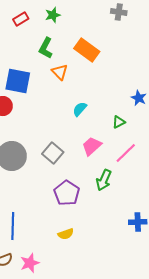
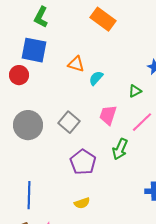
green L-shape: (46, 48) -> (41, 17), moved
orange triangle: (60, 72) -> (76, 64), moved, turned -30
pink trapezoid: (92, 146) -> (108, 115), turned -30

